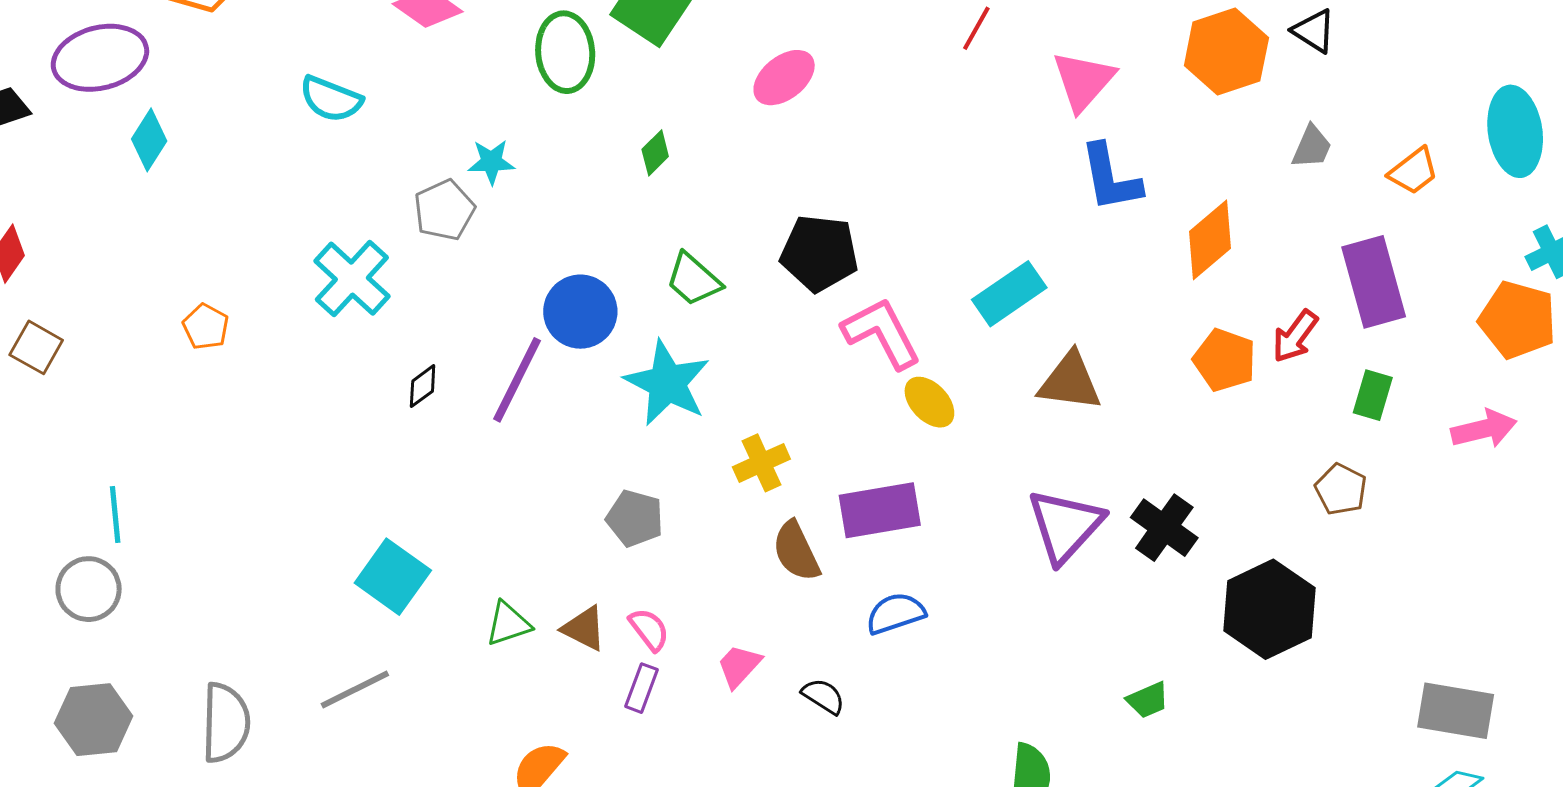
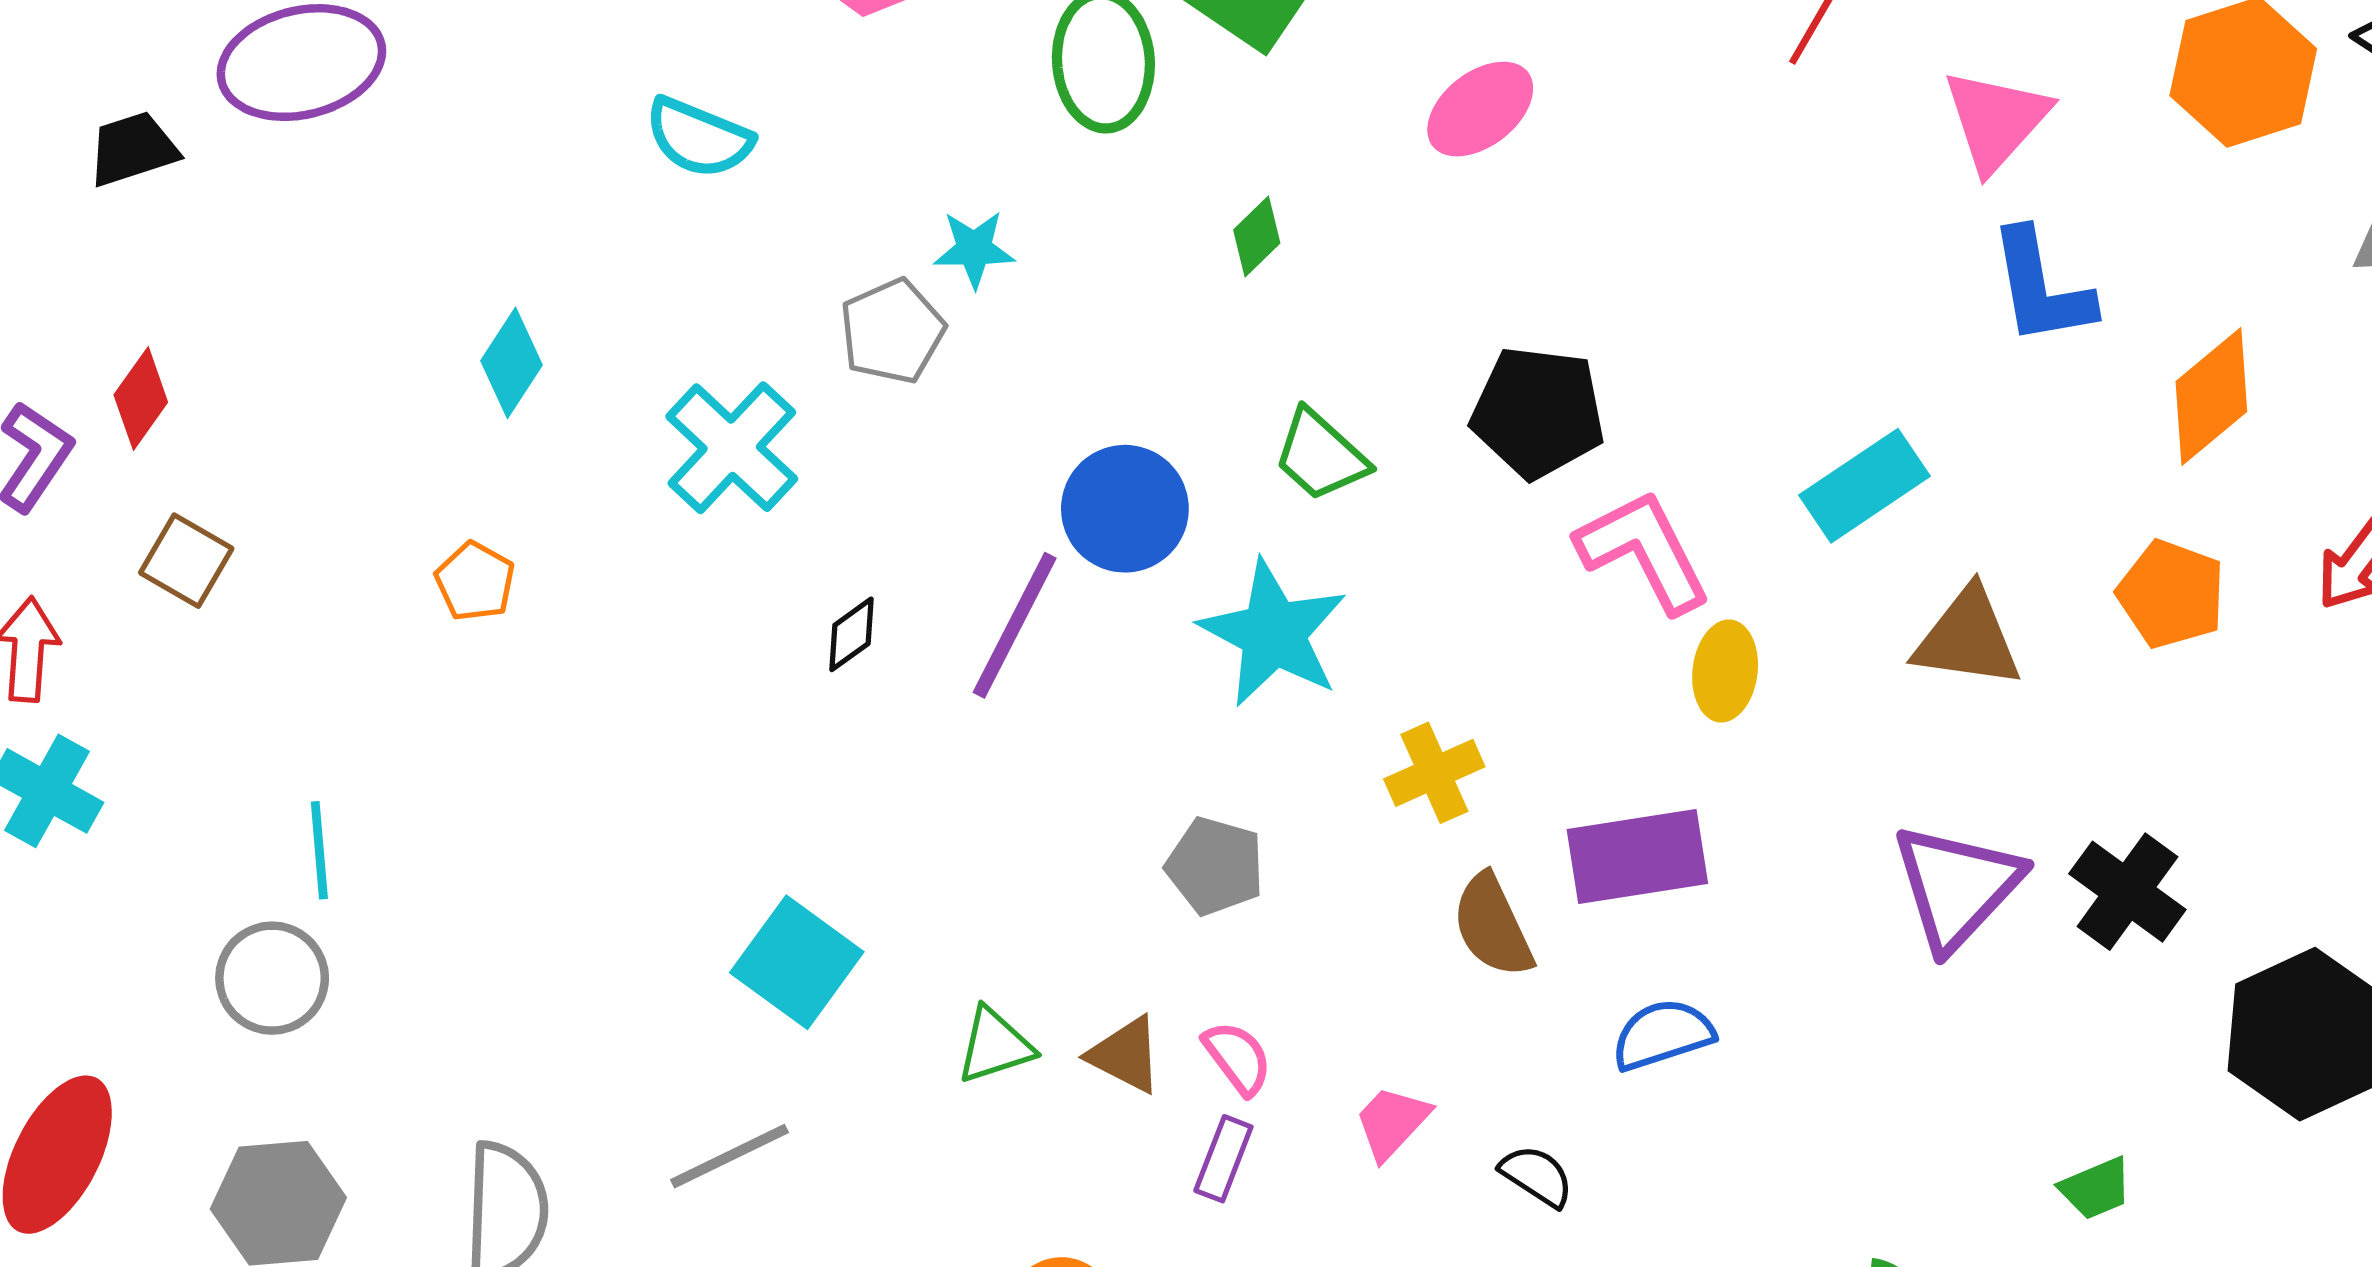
cyan diamond: (149, 140) -> (511, 363), moved
orange pentagon: (206, 327) -> (475, 581), moved
orange pentagon: (1225, 360) -> (2171, 594), moved
yellow ellipse: (929, 402) -> (1725, 671), turned 50

